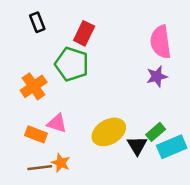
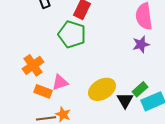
orange cross: (34, 86) -> (33, 65), moved
pink triangle: (57, 123) -> (60, 82), turned -36

